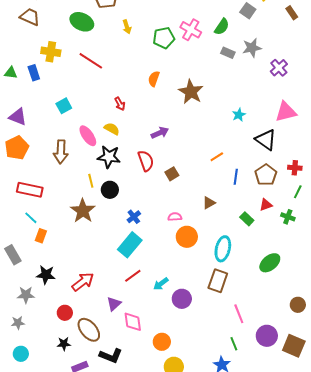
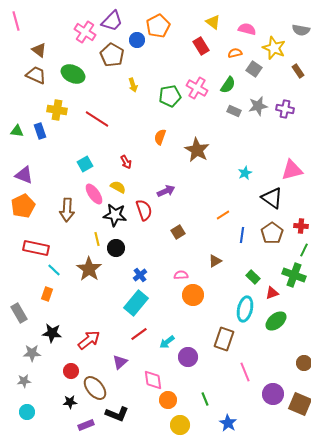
green ellipse: (82, 22) -> (73, 74), moved
purple cross: (279, 68) -> (285, 109), moved, turned -36
cyan square: (64, 106) -> (85, 164), moved
red semicircle: (146, 161) -> (144, 210), moved
red triangle: (266, 205) -> (272, 293), moved
green cross: (288, 217) -> (294, 275), size x1.6
cyan line: (31, 218) -> (54, 270), moved
cyan ellipse: (223, 249) -> (245, 309), moved
pink diamond: (133, 322) -> (153, 380), moved
green line: (234, 344) -> (205, 399), moved

